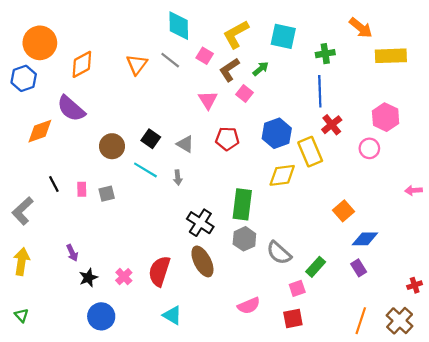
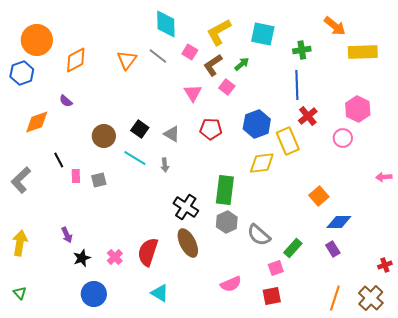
purple semicircle: (71, 109) -> (66, 101), size x0.5
black line: (54, 184) -> (59, 160), moved
gray L-shape: (23, 211) -> (21, 180), moved

